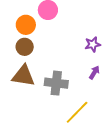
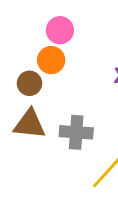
orange circle: (26, 25) -> (51, 60), moved

